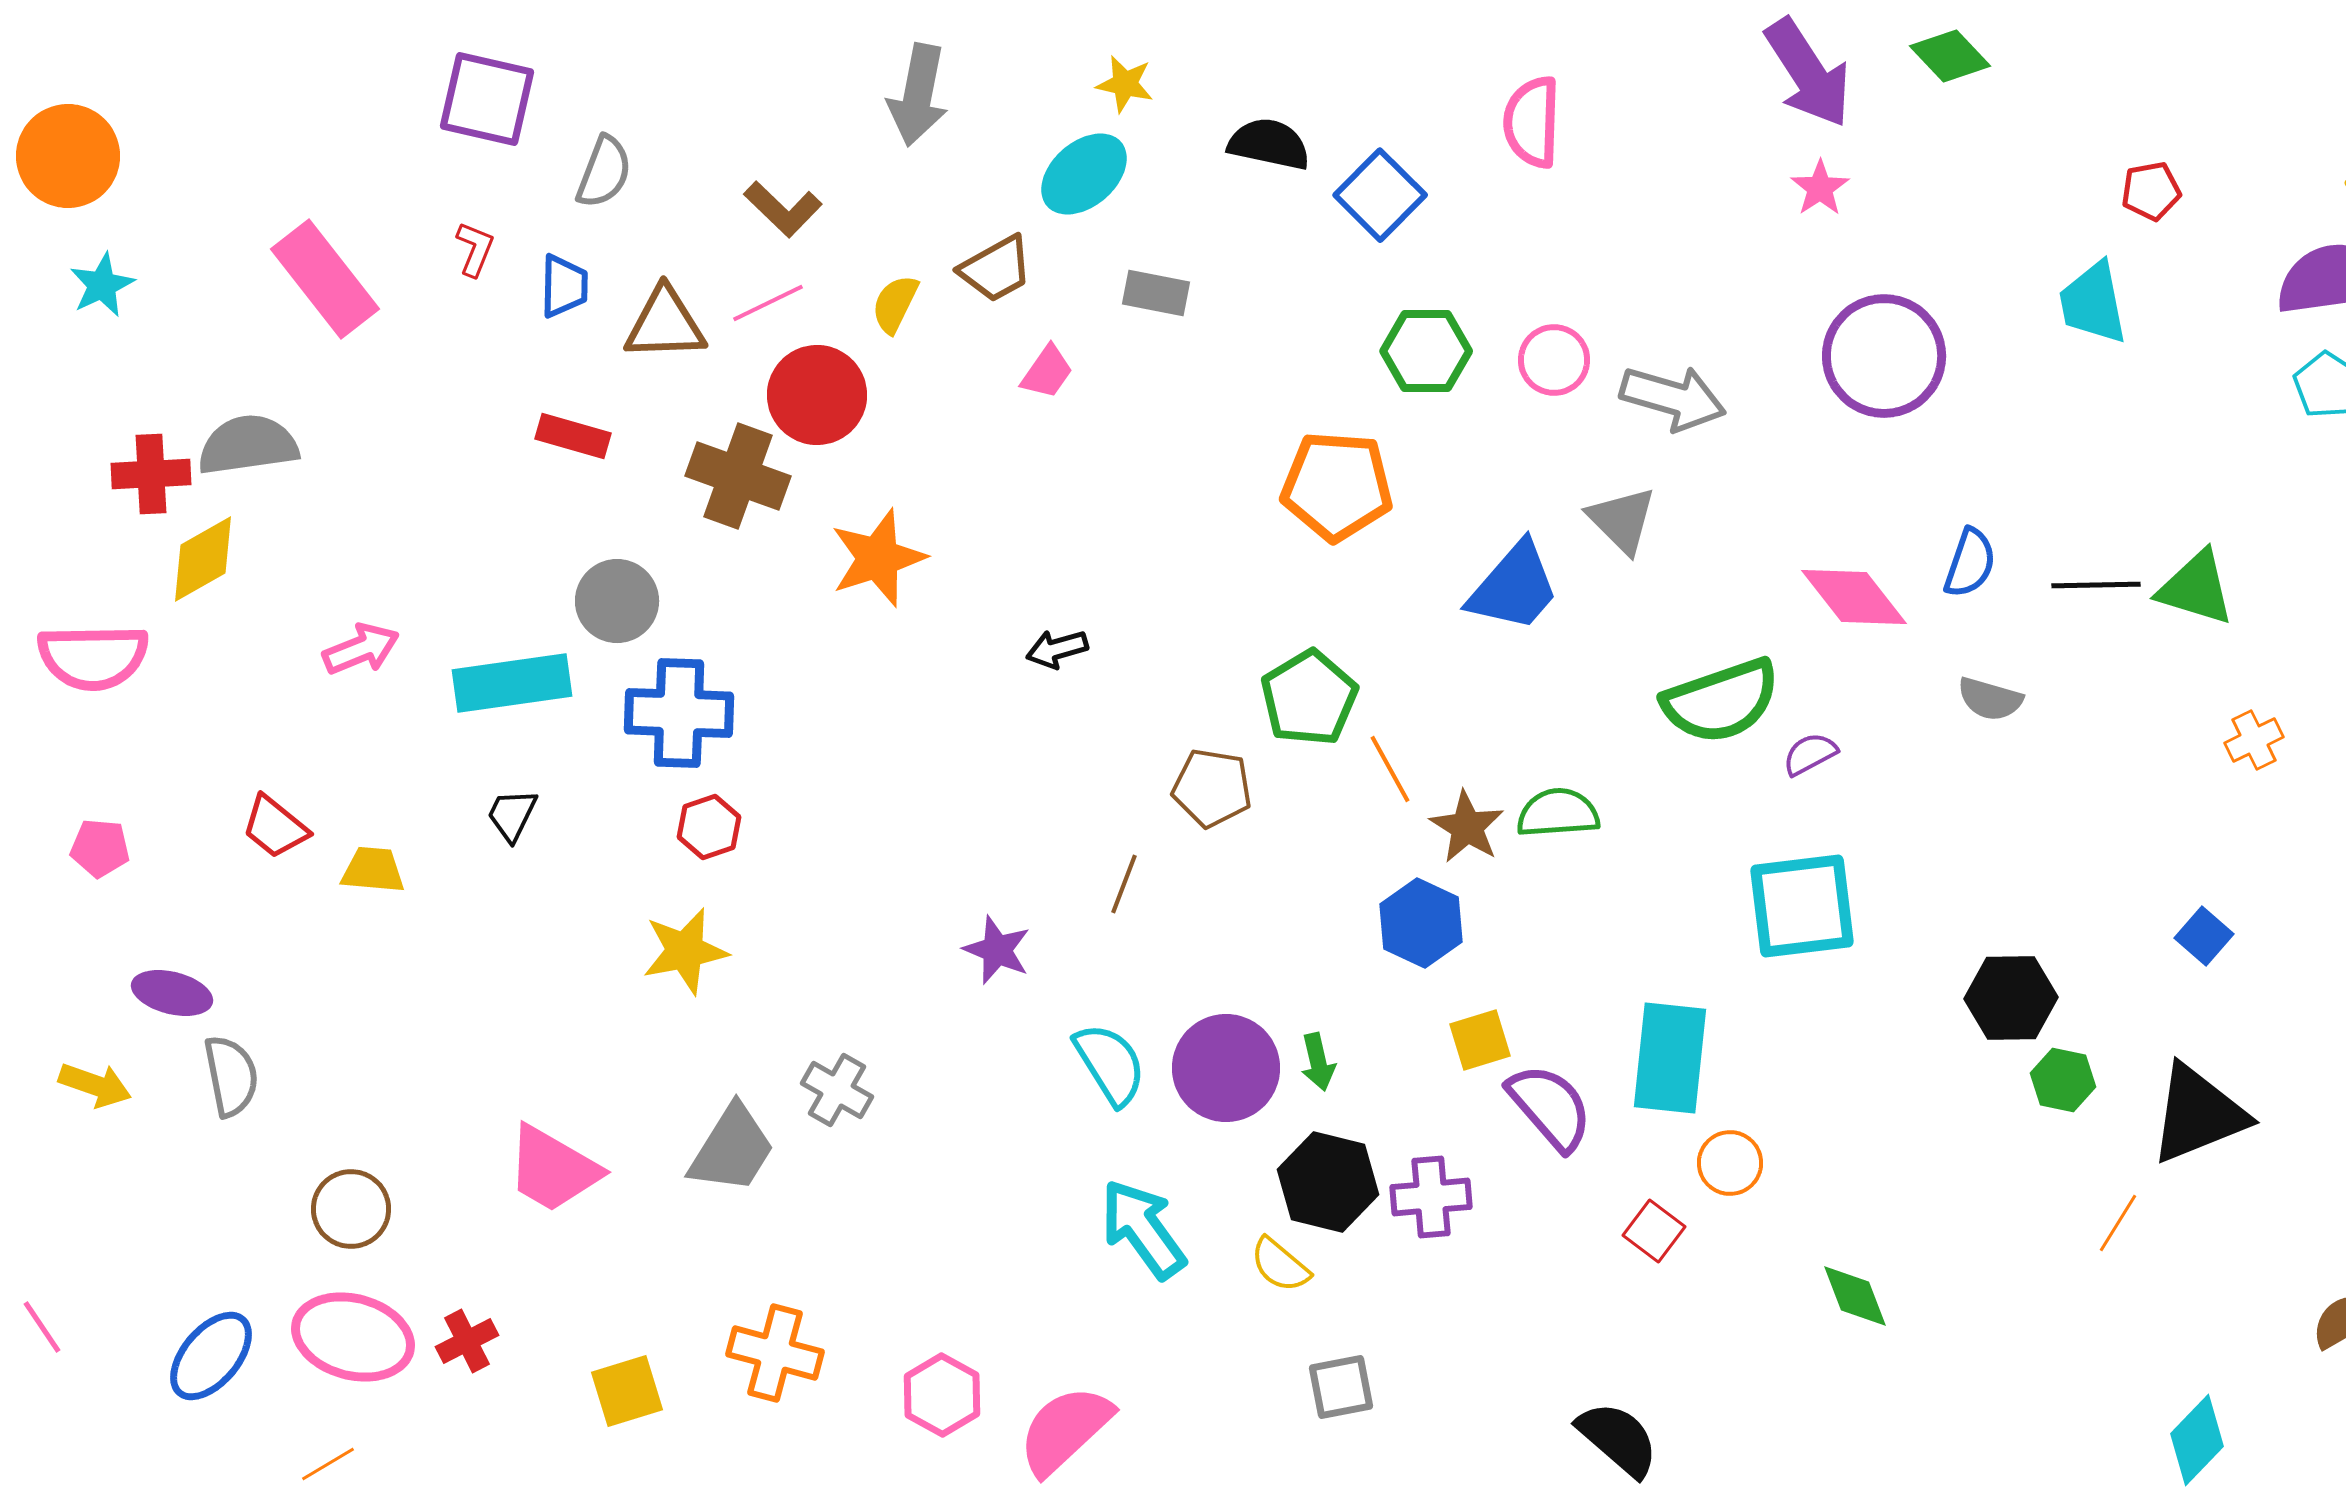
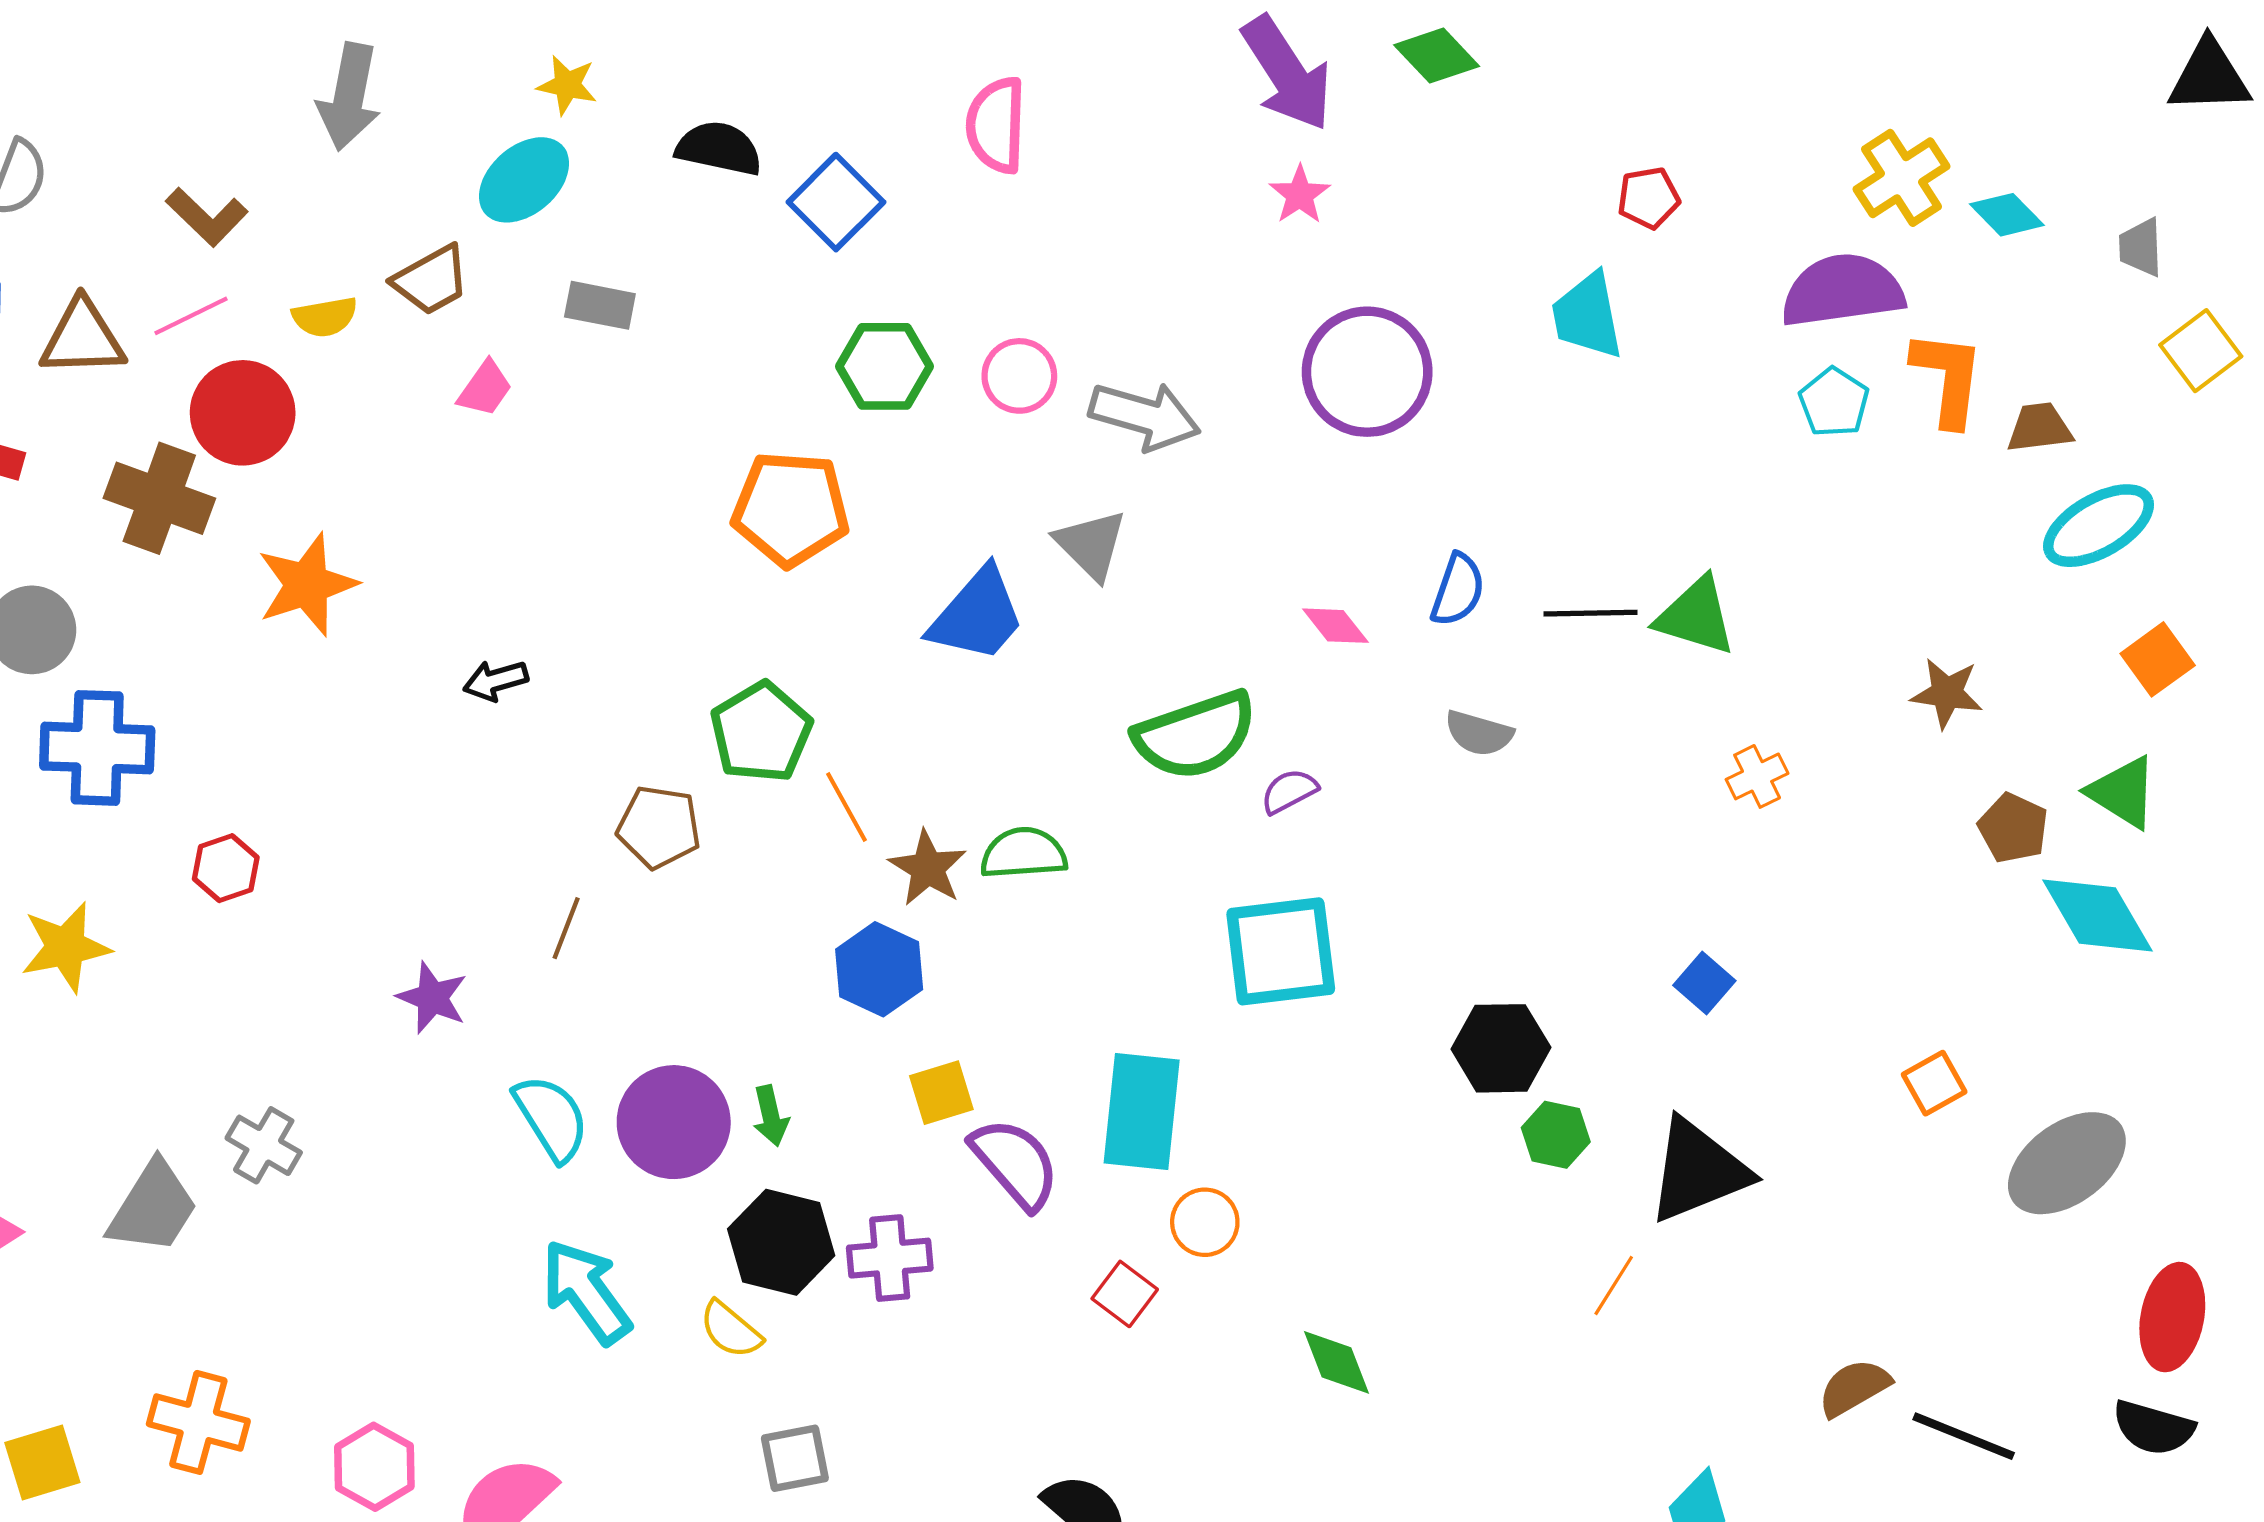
yellow semicircle: (895, 304) -> (325, 317), turned -126
pink diamond: (1854, 597) -> (1336, 626), size x0.6
red hexagon: (709, 827) -> (226, 868), moved
yellow star: (685, 951) -> (66, 947), moved

